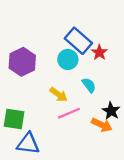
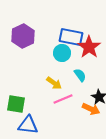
blue rectangle: (78, 41) -> (71, 37), turned -30
red star: (99, 52) -> (89, 47), size x1.6
purple hexagon: (22, 62) -> (23, 36), moved

